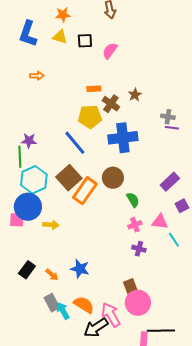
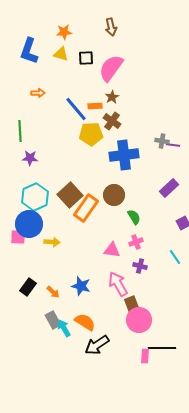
pink semicircle: (110, 51) -> (111, 68), size x1.6
brown star: (135, 95) -> (112, 97), moved
gray cross: (168, 117) -> (162, 141), moved
blue line: (75, 143) -> (76, 109), moved
green line: (20, 157) -> (20, 131), moved
purple rectangle: (170, 182) -> (169, 188), moved
pink triangle: (160, 222) -> (112, 250), moved
pink arrow: (111, 315) -> (118, 284), moved

